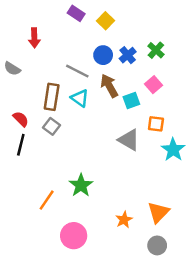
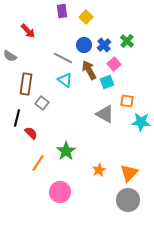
purple rectangle: (76, 13) -> (62, 11), turned 48
red arrow: (34, 38) -> (28, 31), turned -42
pink square: (153, 85) -> (114, 64), moved
brown rectangle: (52, 97) -> (26, 84), moved
red semicircle: (21, 119) -> (31, 133), moved
cyan star: (173, 150) -> (141, 122), turned -30
orange star: (124, 220) -> (99, 170), moved
gray circle: (157, 245) -> (128, 200), size x1.5

